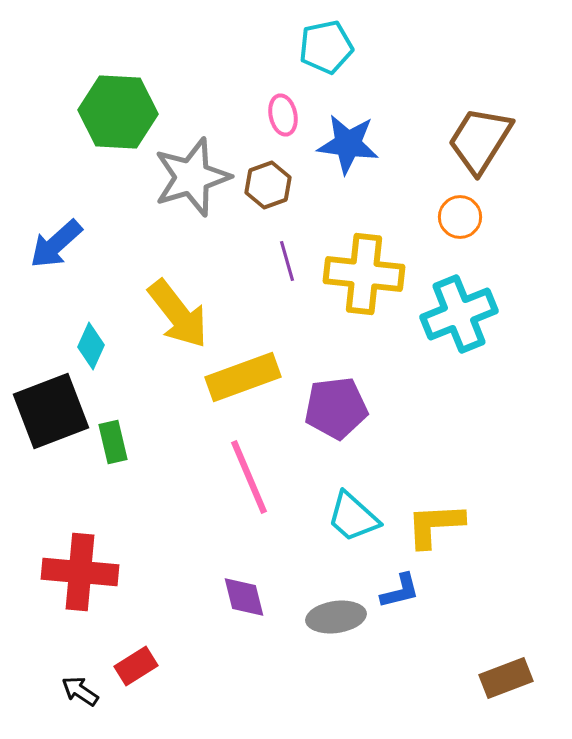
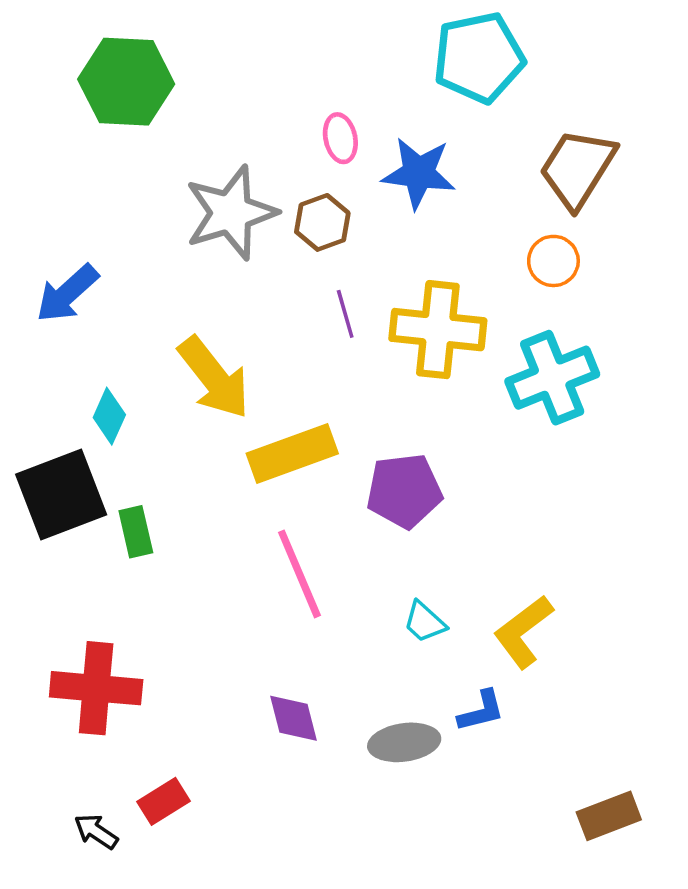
cyan pentagon: (326, 47) -> (479, 58), moved, size x1.4
green hexagon: (118, 112) -> (126, 82), moved
cyan trapezoid: (353, 517) -> (425, 622), size x0.7
yellow L-shape: (435, 525) -> (523, 632), turned -34

